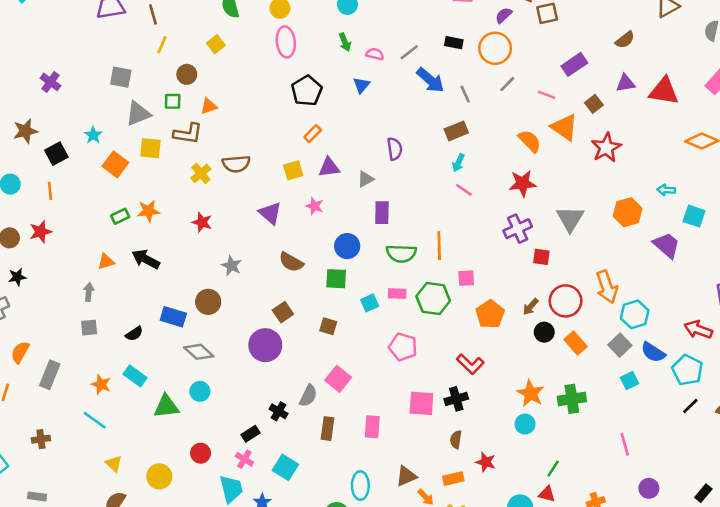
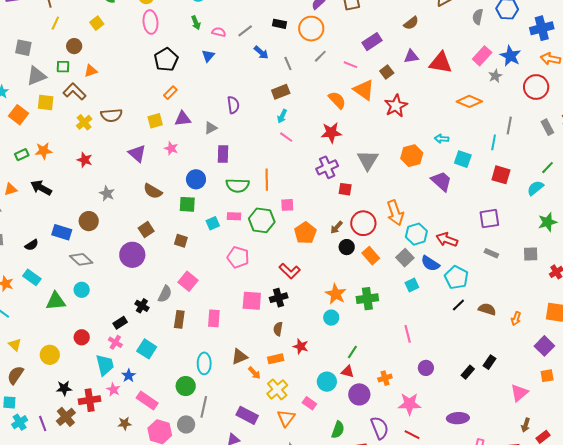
blue arrow: (430, 80) -> (261, 52), size x0.7
brown L-shape: (188, 134) -> (74, 92), turned -145
red arrow: (698, 330) -> (447, 240), moved

